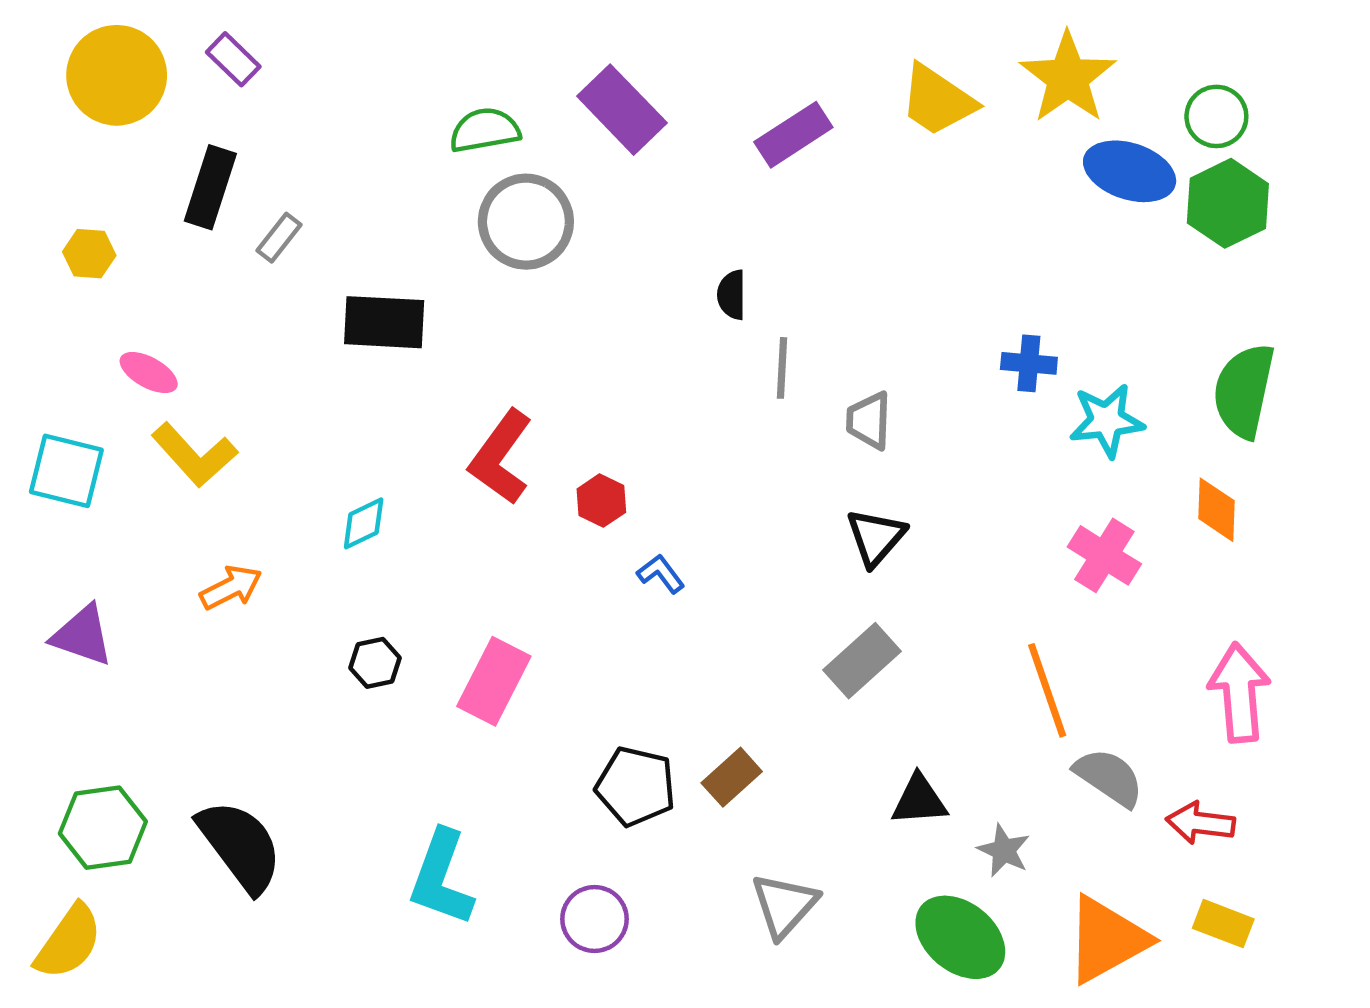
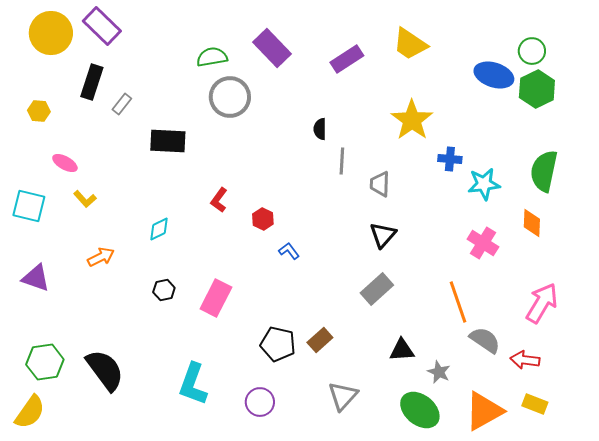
purple rectangle: (233, 59) -> (102, 26), size x1.6
yellow star: (1068, 78) -> (412, 120), moved
yellow L-shape: (194, 455) -> (85, 199), size x0.6
red L-shape: (501, 457) -> (219, 200), size x0.6
pink arrow: (1239, 693) -> (542, 303), turned 36

